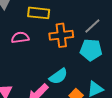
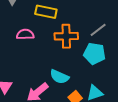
cyan semicircle: (58, 76) -> (59, 77), turned 54

